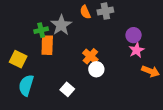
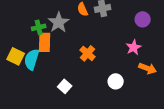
purple circle: (134, 35) -> (143, 19), moved
white circle: (96, 69) -> (116, 81), moved
cyan semicircle: (26, 85) -> (32, 59), moved

